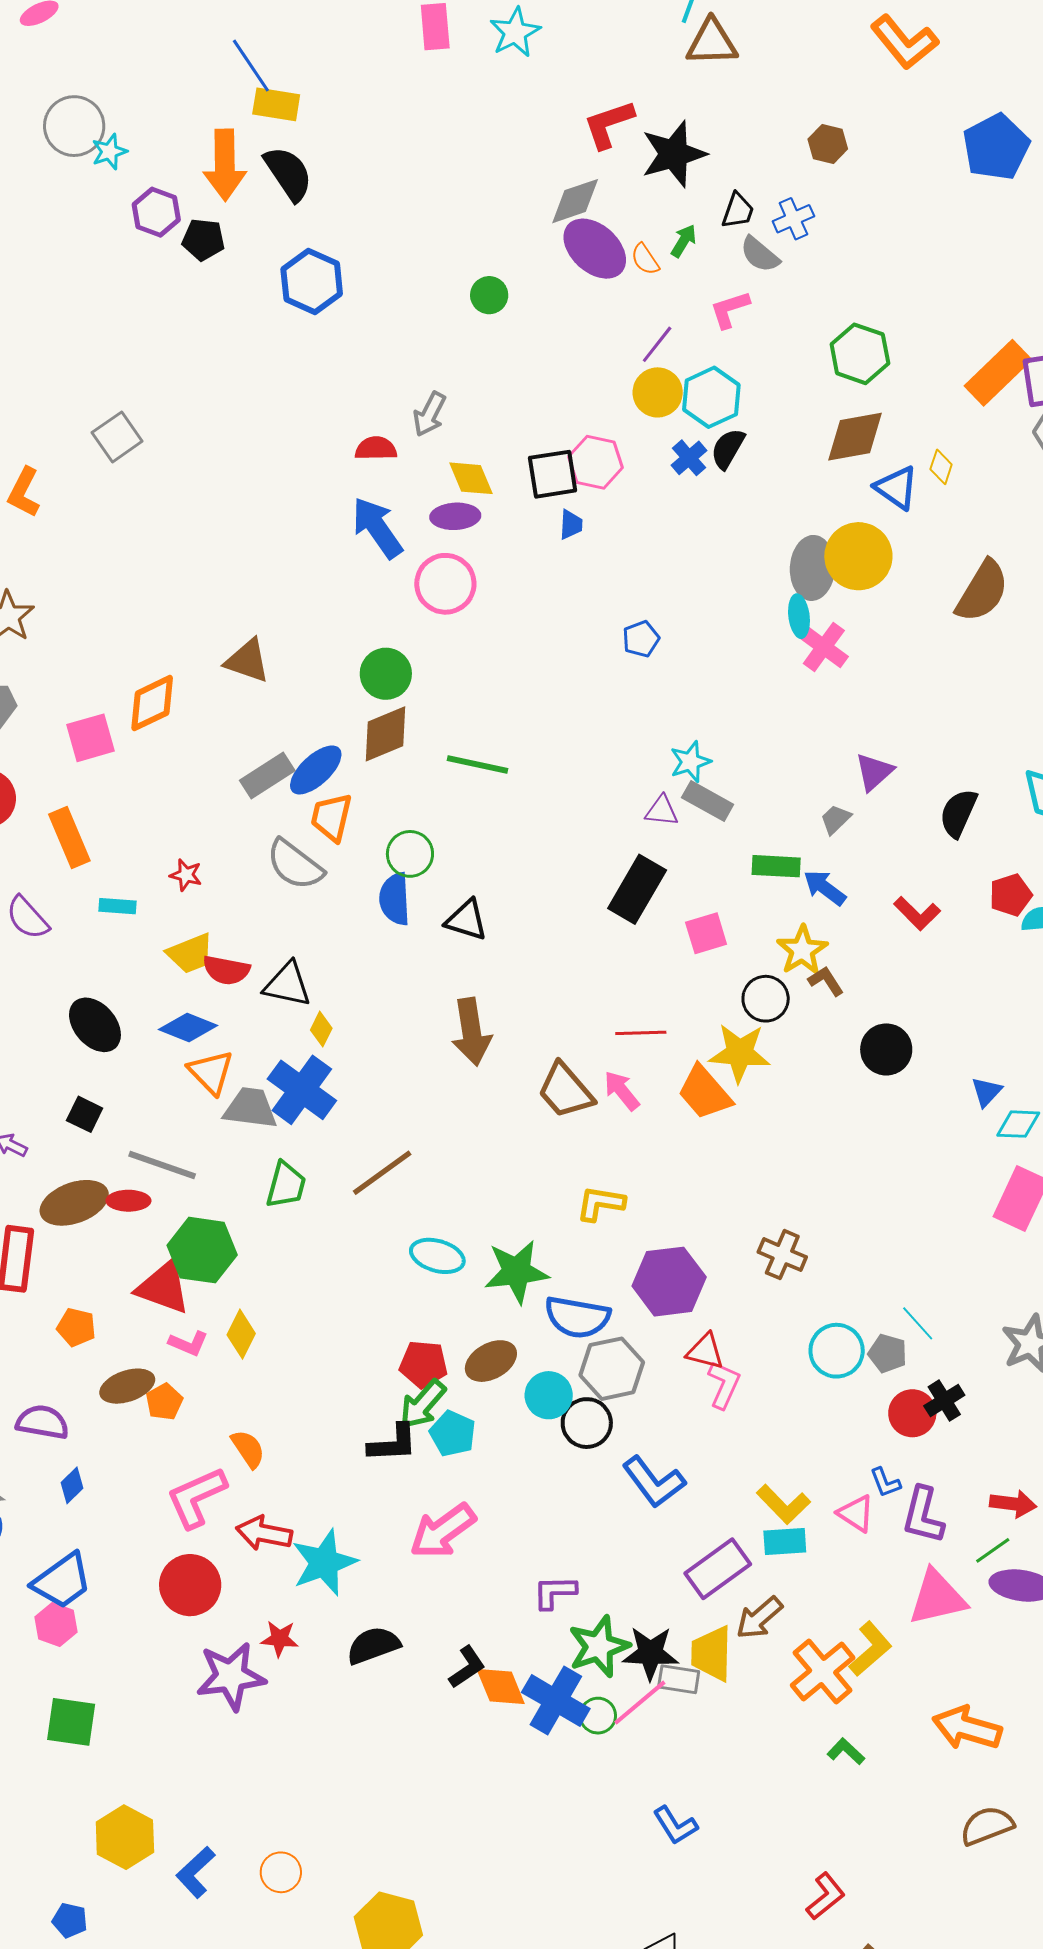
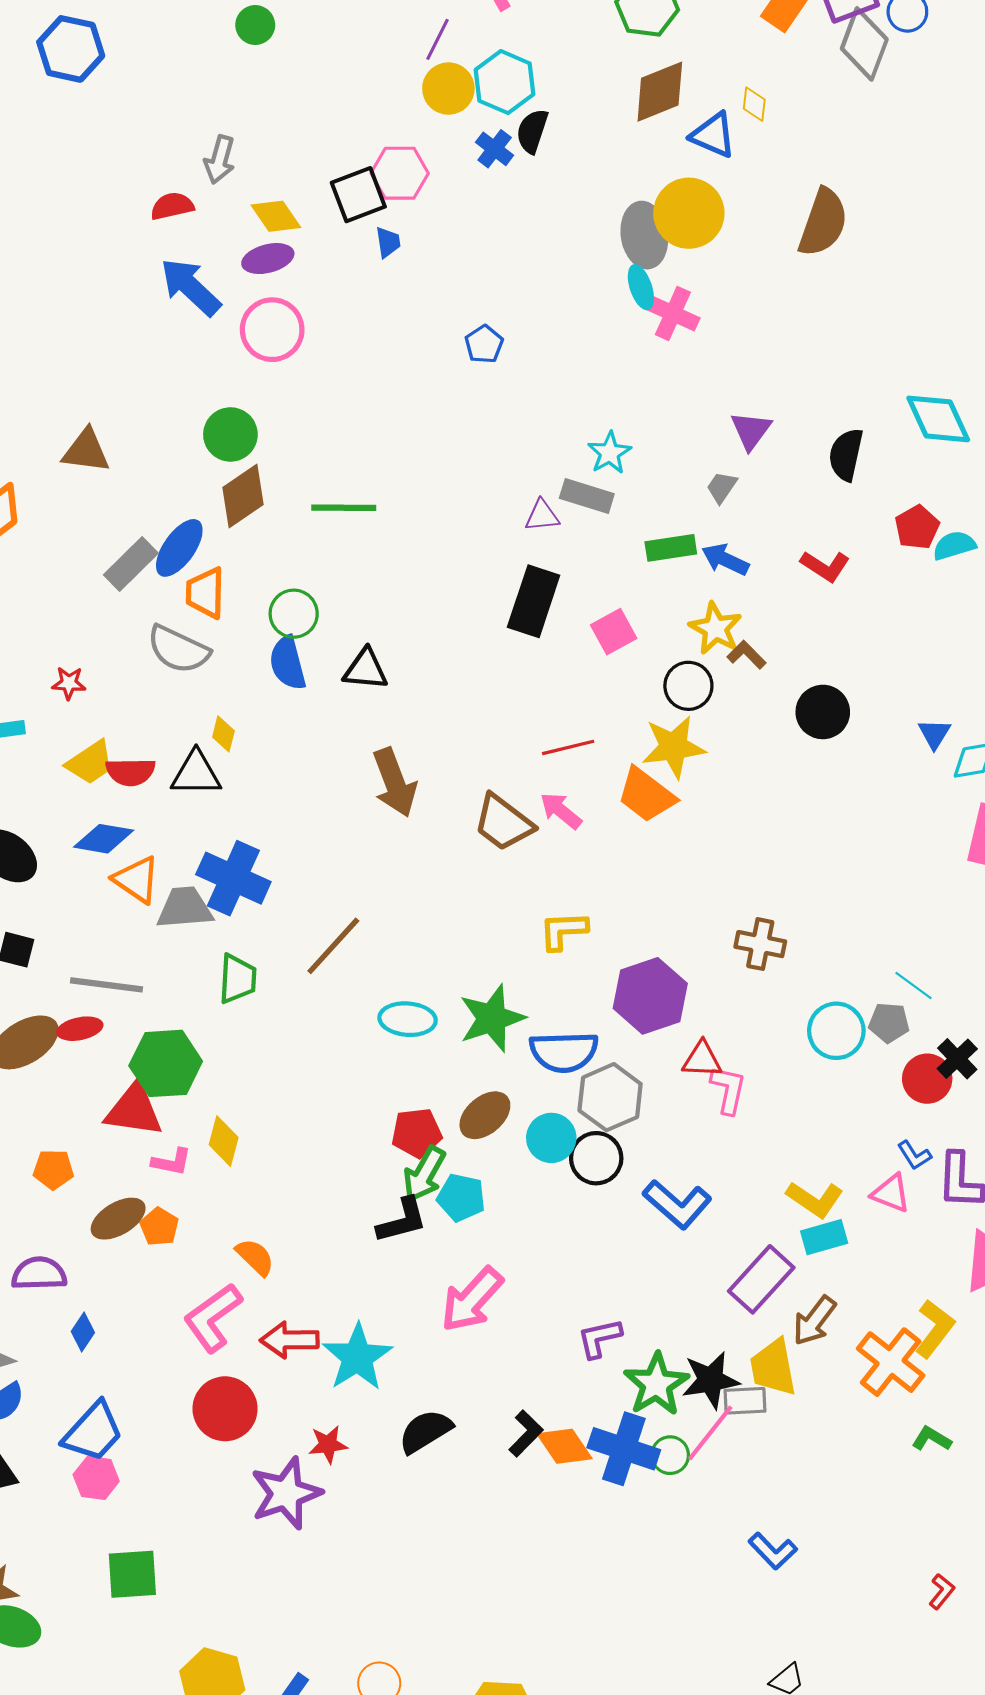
cyan star: (690, 762) -> (609, 453), moved
yellow diamond: (321, 1029) -> (223, 734), moved
red L-shape: (826, 1896) -> (942, 1591), size x0.7

